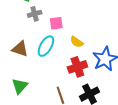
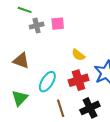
pink square: (56, 23) -> (58, 24), moved
cyan ellipse: (46, 46) -> (47, 82), moved

